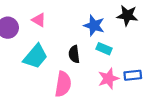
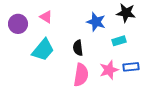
cyan rectangle: (104, 49) -> (119, 41), moved, turned -40
pink semicircle: (63, 84) -> (81, 75), moved

